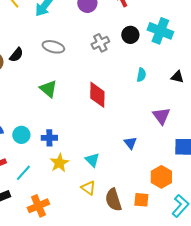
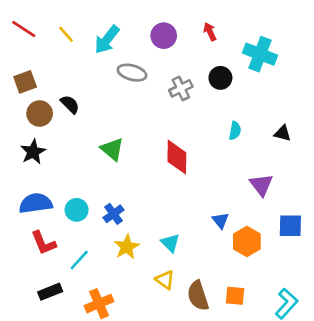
cyan cross: (160, 31) -> (260, 54), moved
gray ellipse: (53, 47) -> (132, 73), moved
black semicircle: (16, 55) -> (70, 104), turned -84
blue cross: (49, 138) -> (114, 214), turned -35
orange hexagon: (161, 177) -> (247, 242), moved

